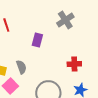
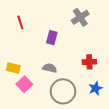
gray semicircle: (21, 67) -> (50, 68), moved, turned -56

